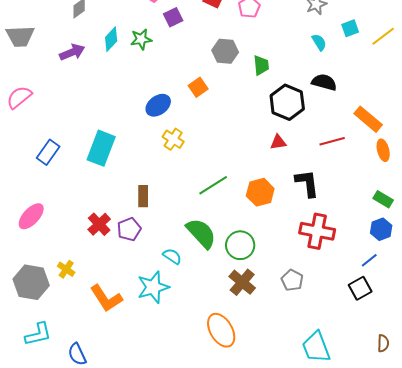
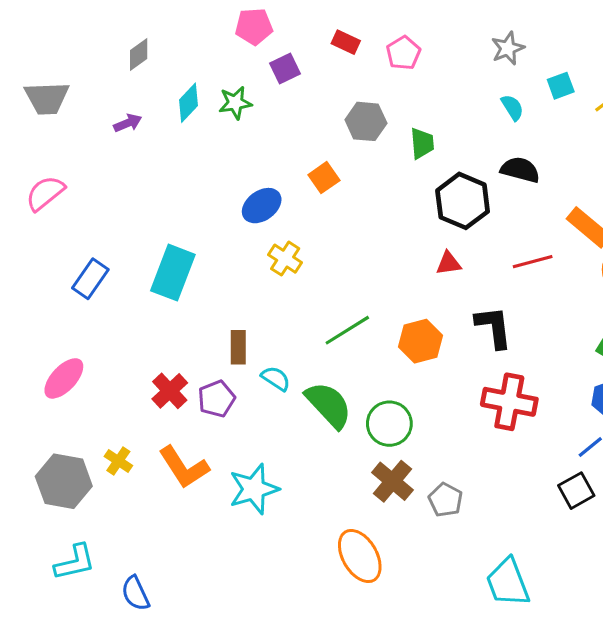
purple arrow: (72, 52) -> (128, 123), size x0.7
cyan semicircle: (172, 256) -> (276, 378), moved
gray pentagon: (292, 280) -> (445, 500), moved
orange L-shape: (106, 298) -> (184, 467), moved

